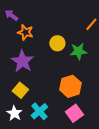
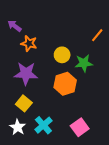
purple star: (22, 61) -> (26, 73), turned -30
orange hexagon: (70, 86) -> (65, 84), moved

